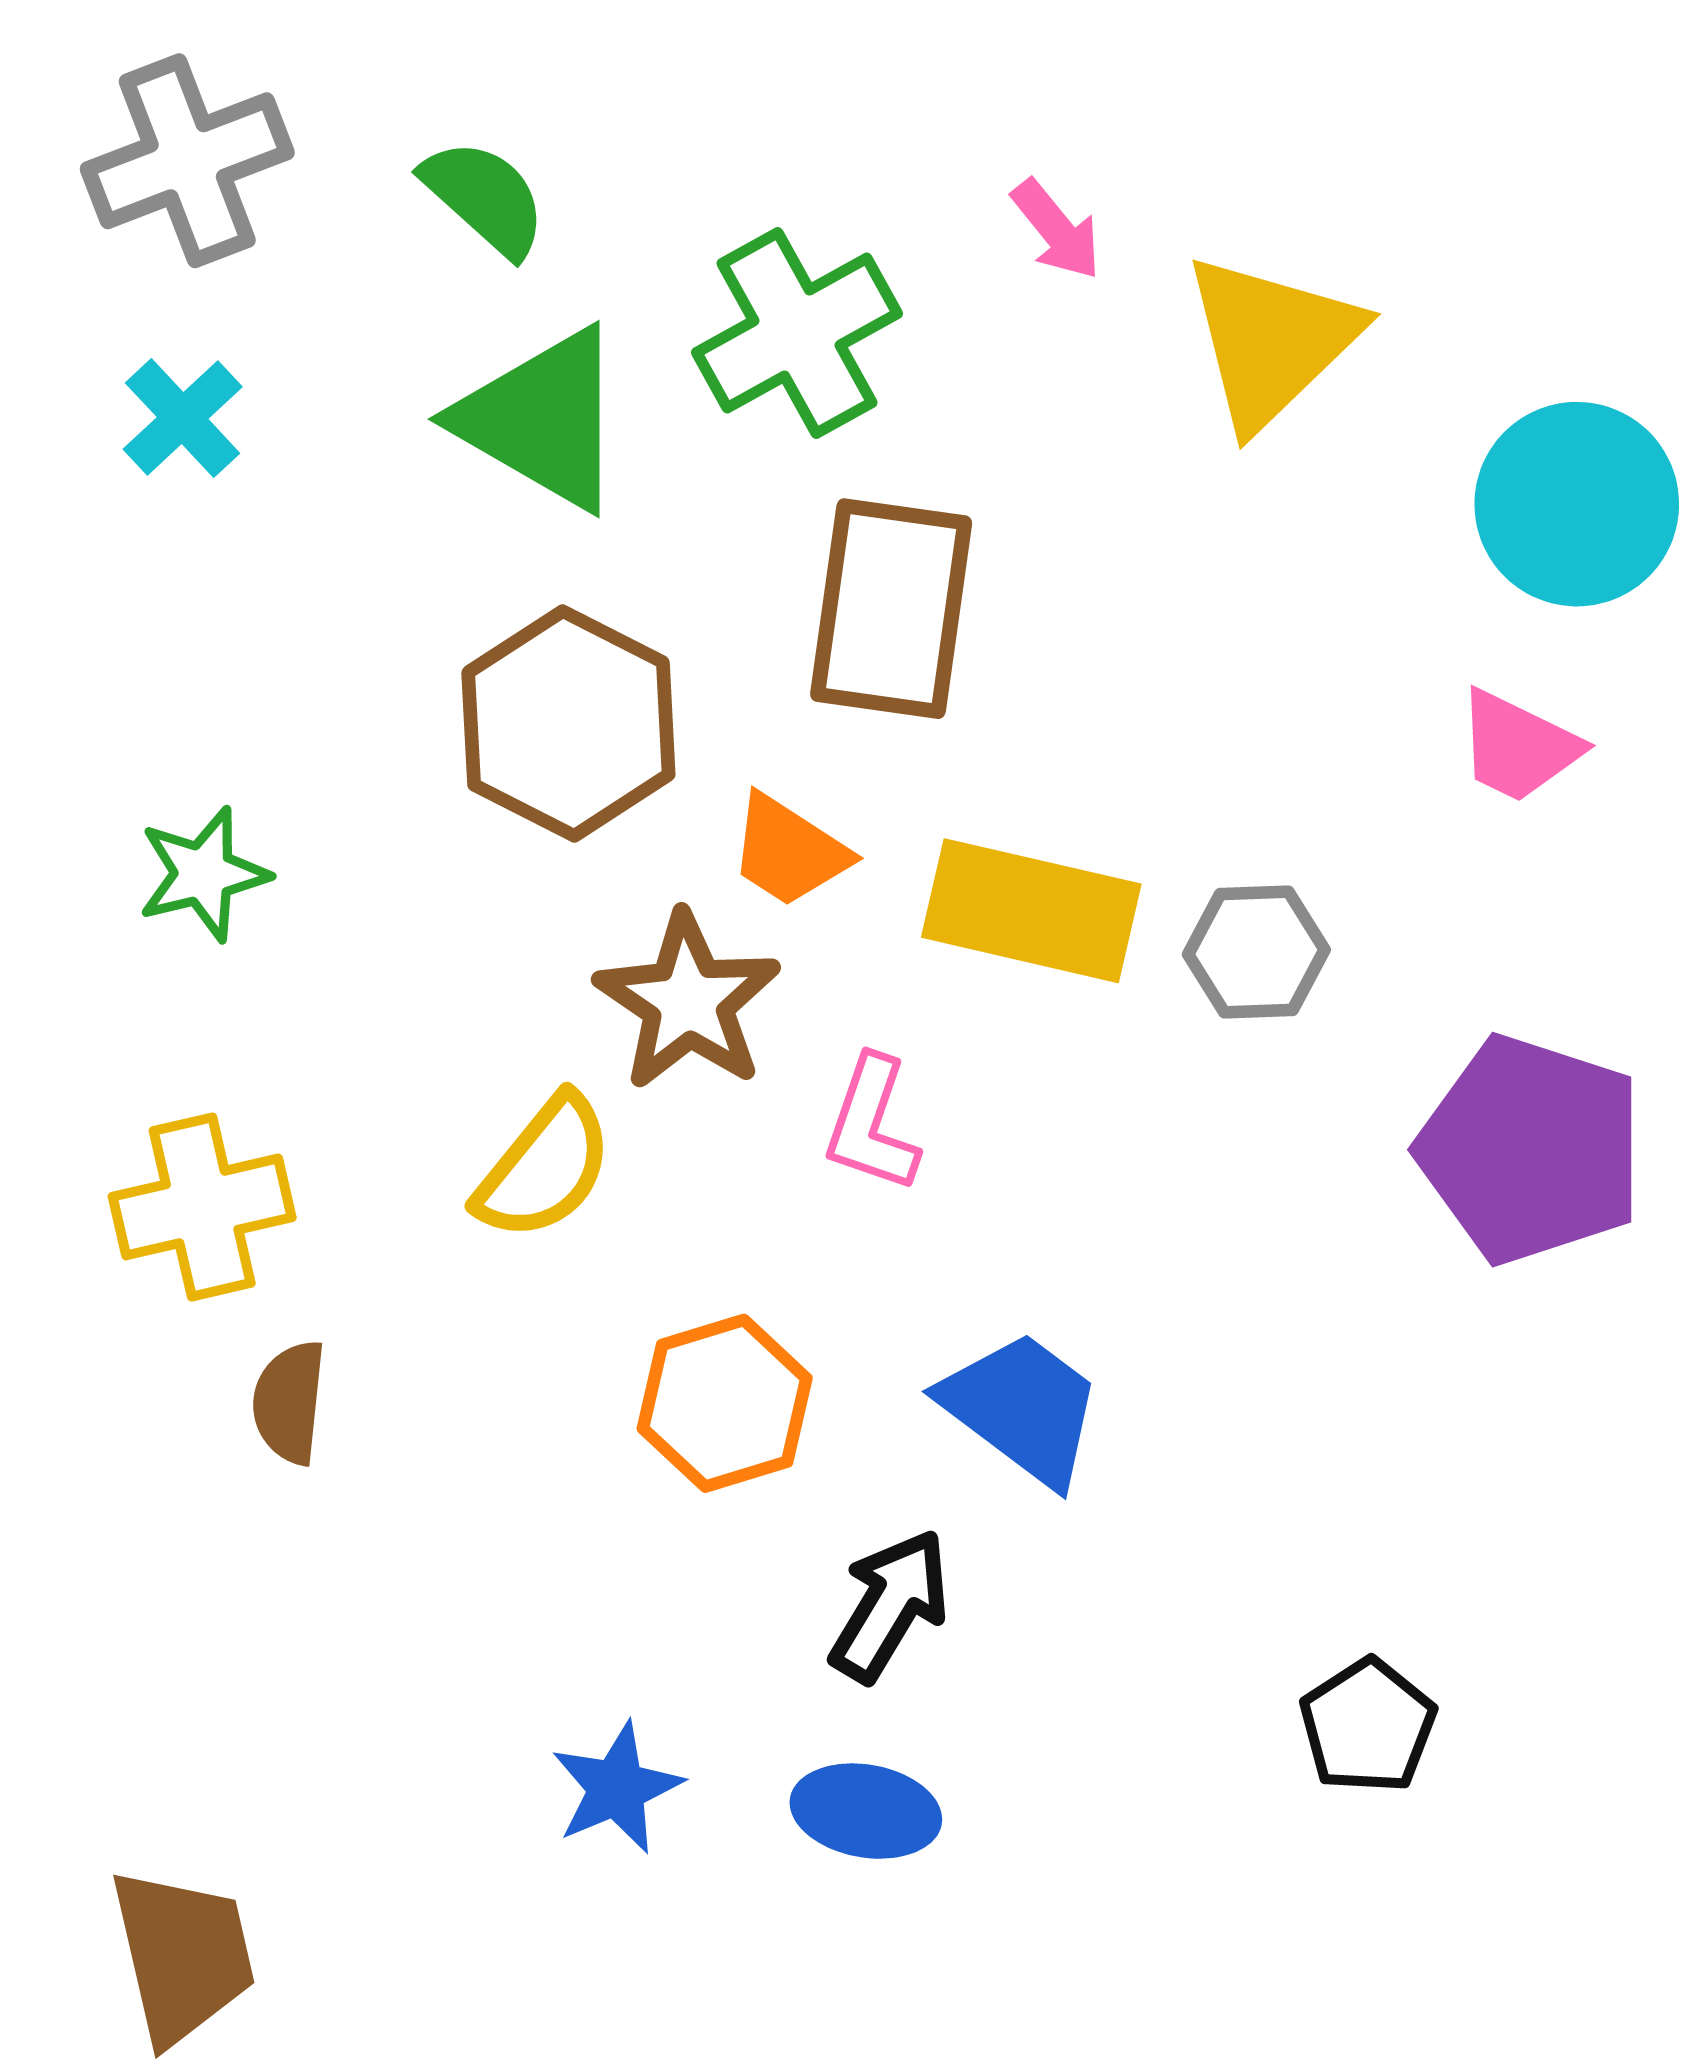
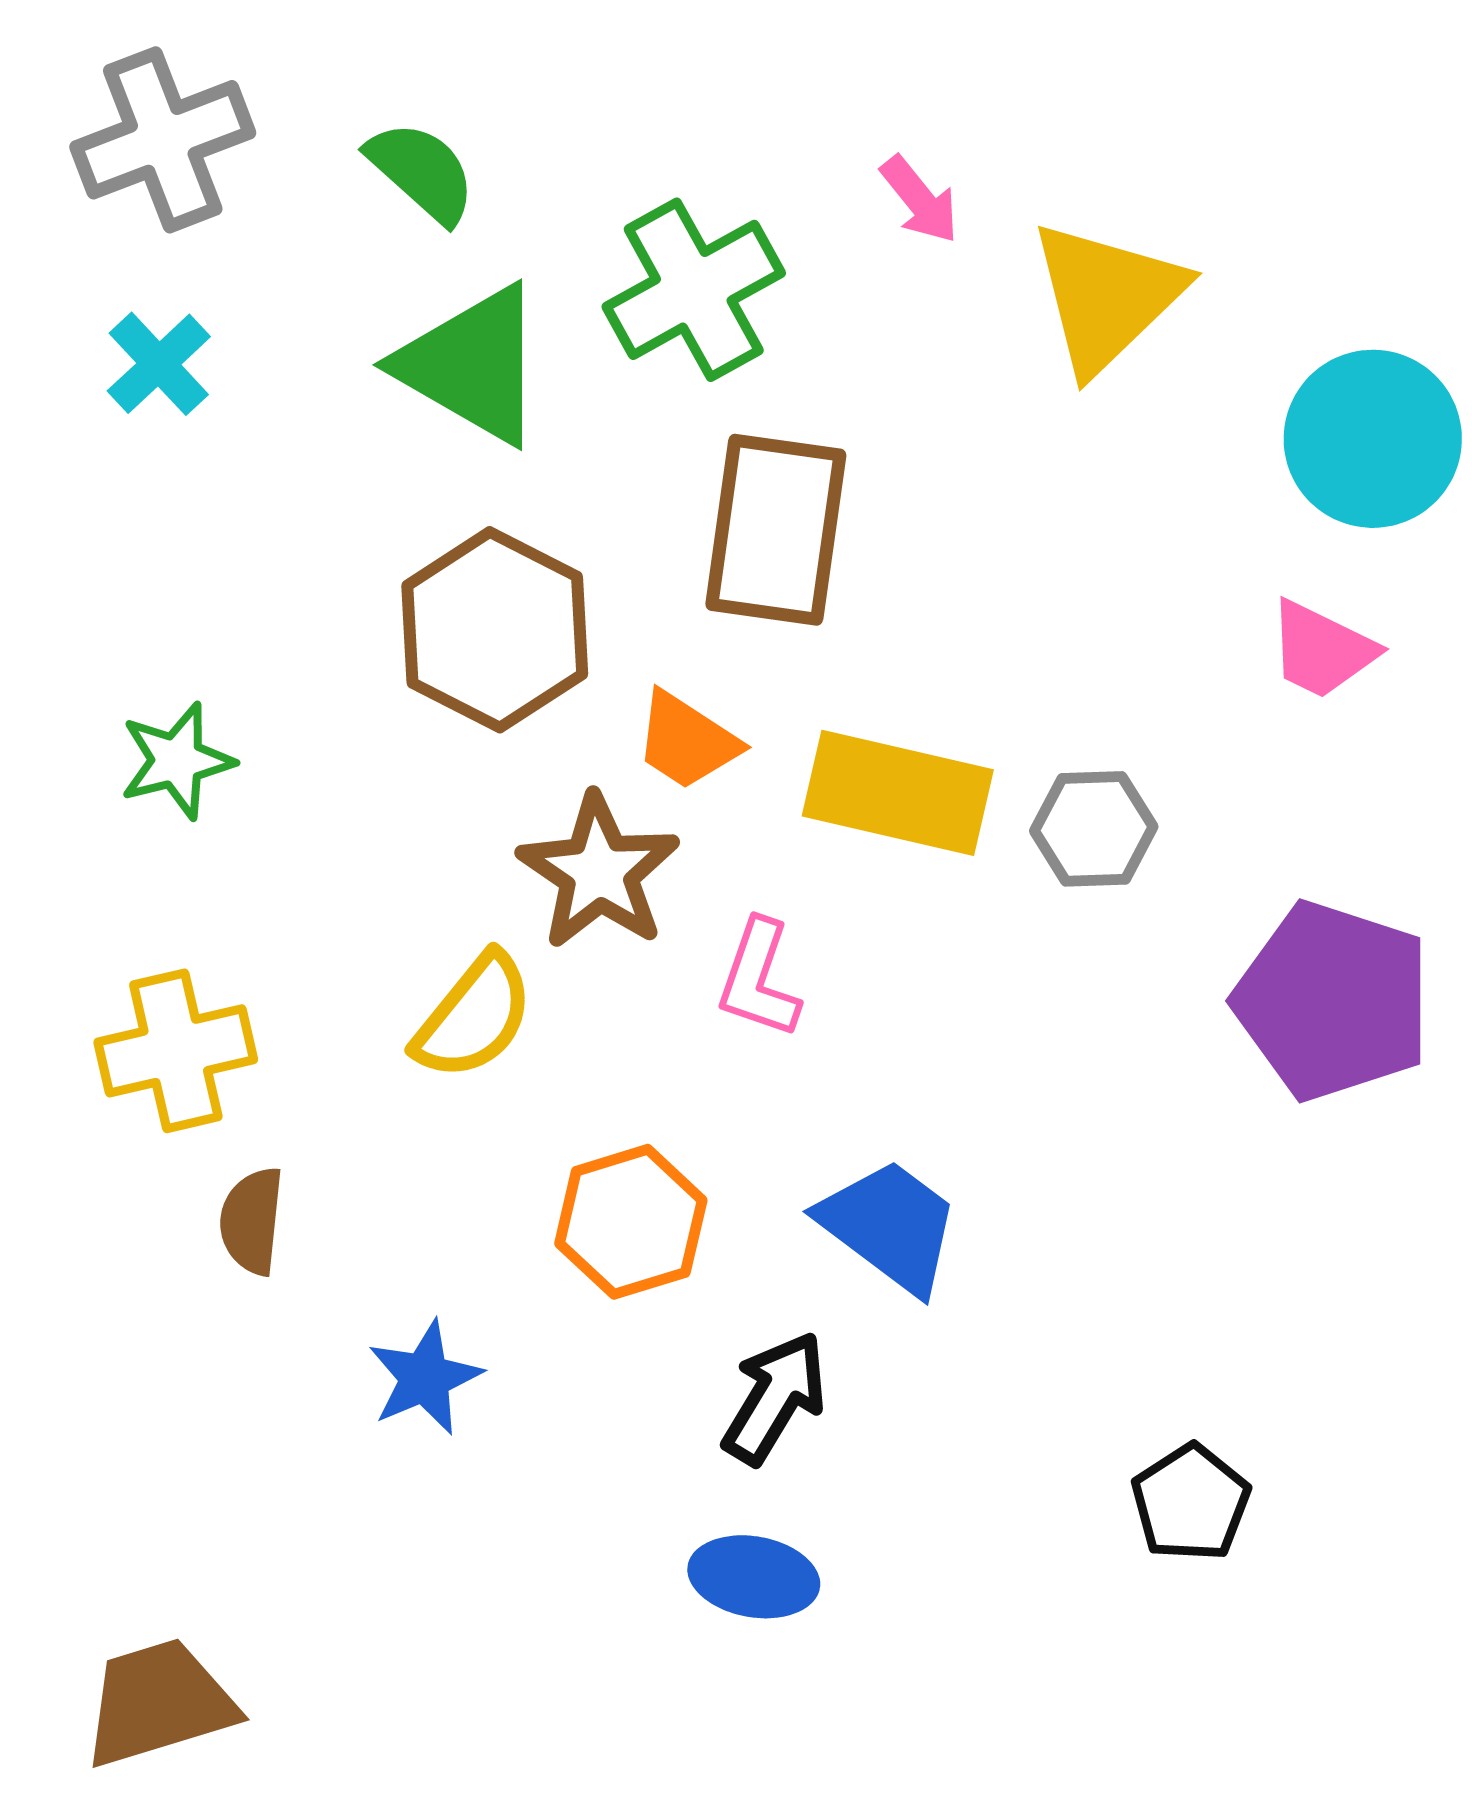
blue star: (617, 1788) -> (425, 1378), moved
brown trapezoid: (183, 1956) -> (159, 1703), turned -94

